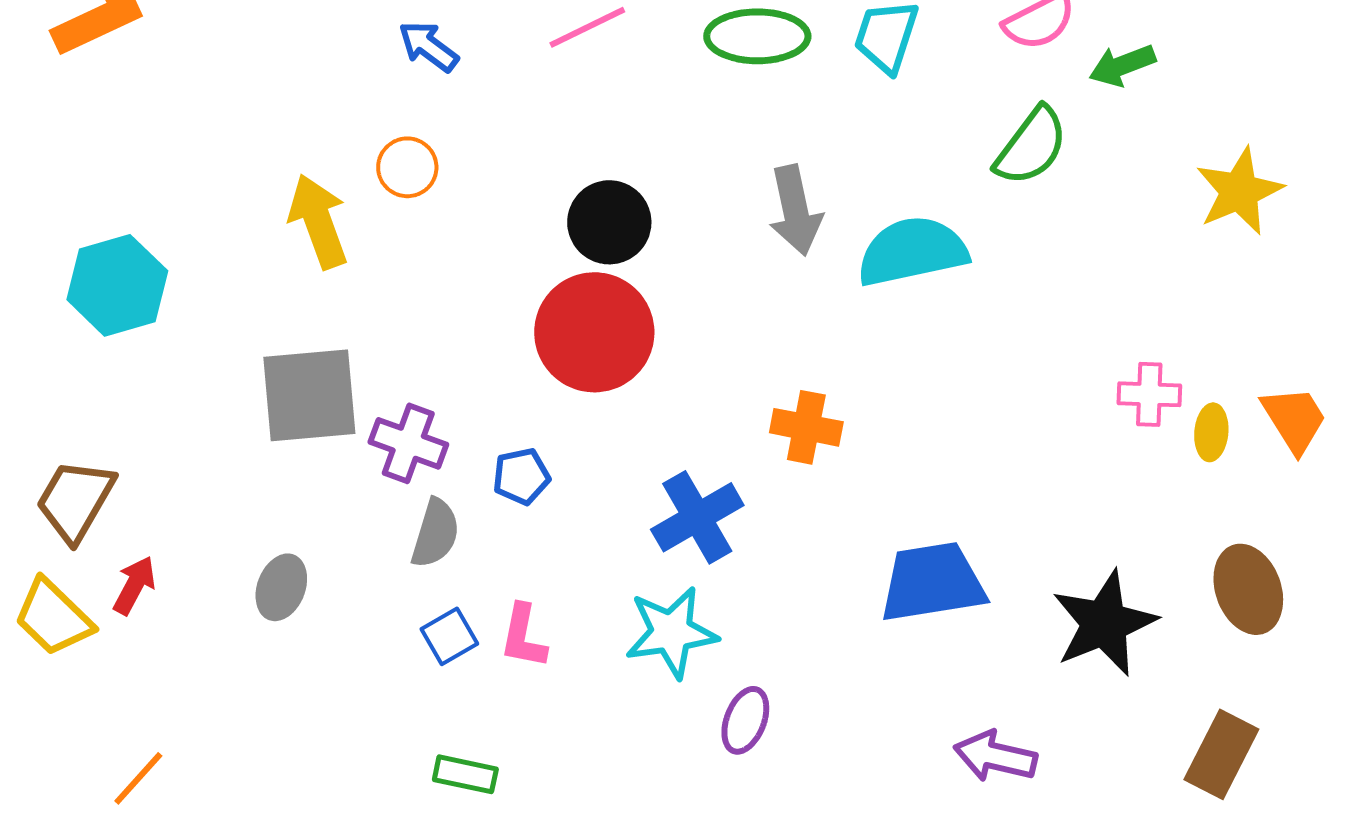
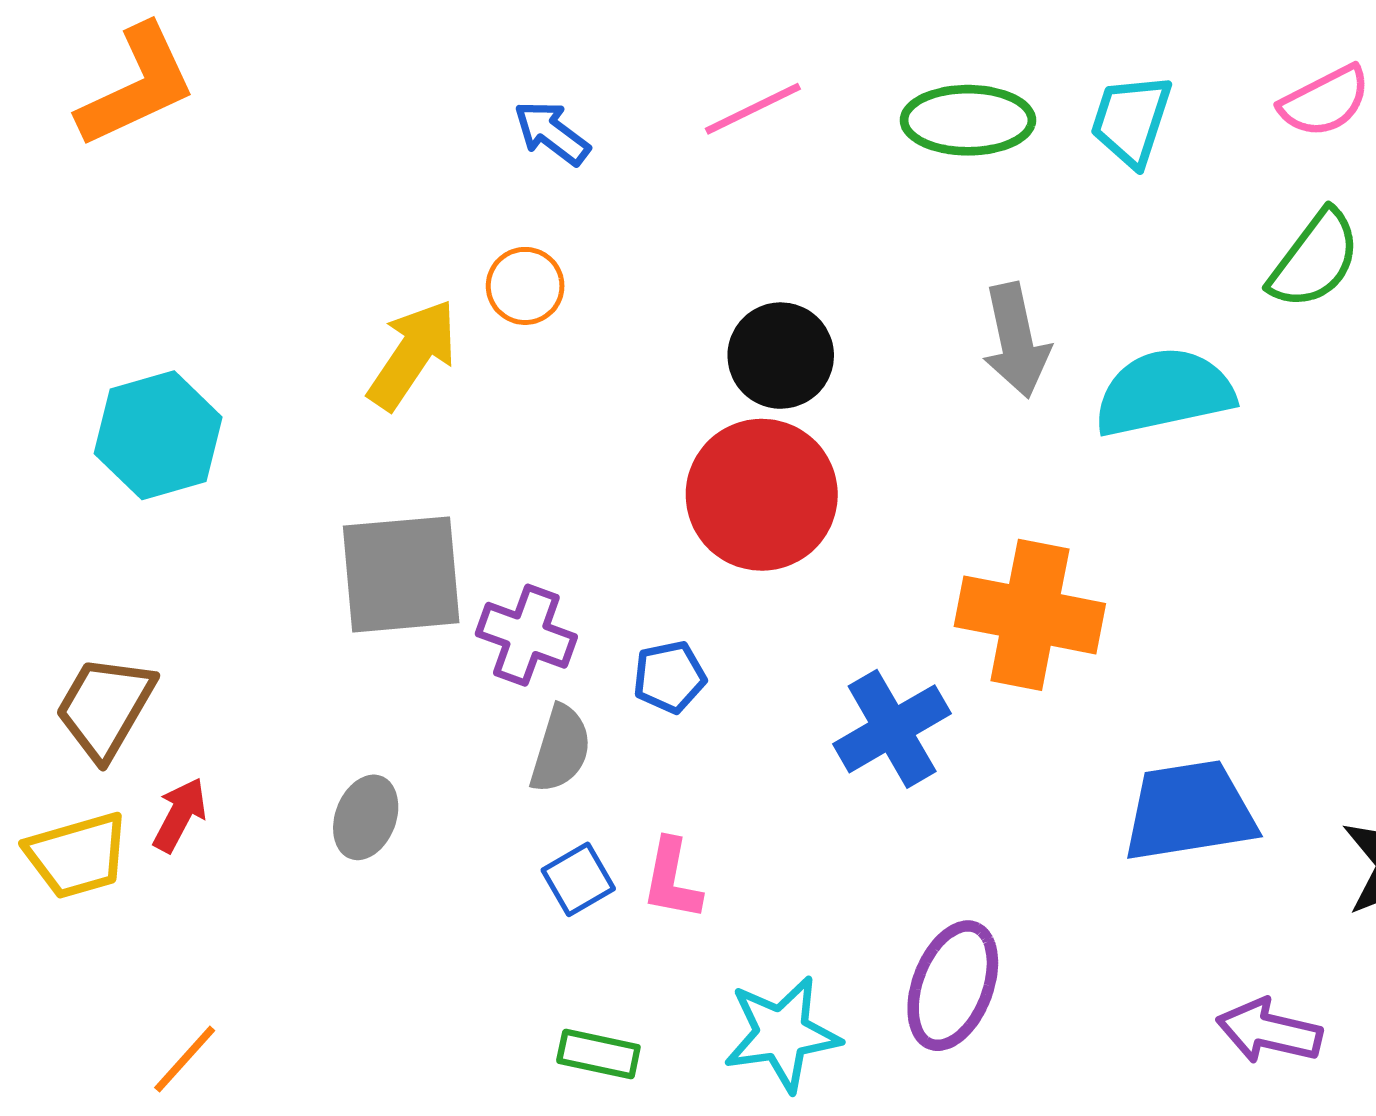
yellow arrow: (318, 221) -> (412, 354), turned 54
orange cross: (806, 427) -> (1030, 615), size x1.6
yellow trapezoid: (53, 617) -> (77, 855), turned -60
cyan star: (671, 632) -> (782, 1034), moved
purple ellipse: (745, 720) -> (953, 986), size x1.5

